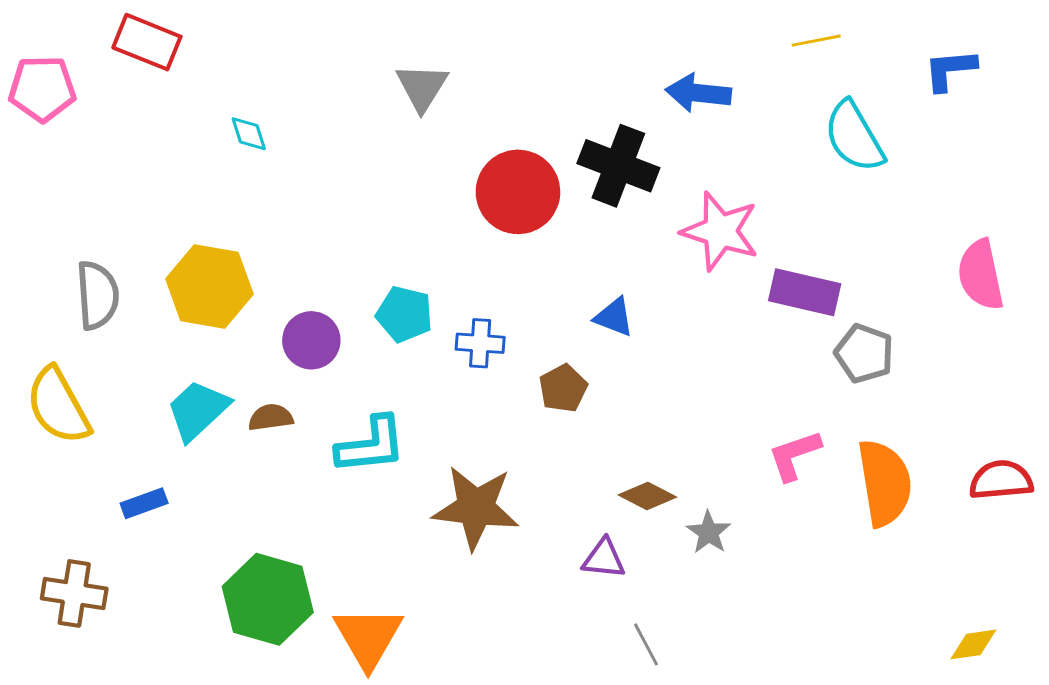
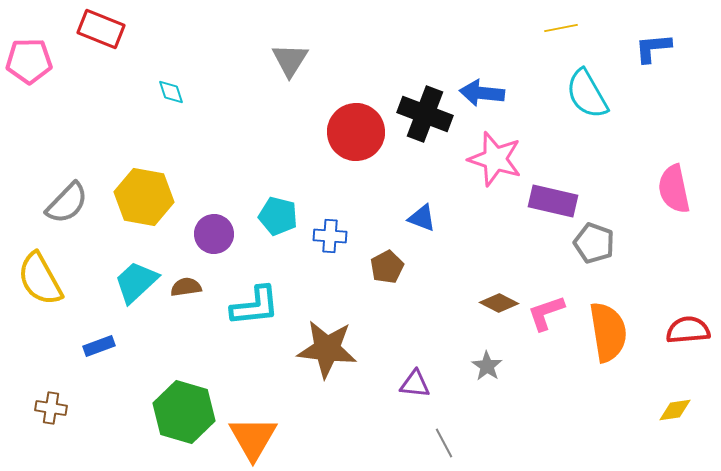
blue arrow: (698, 93) -> (482, 93), moved
gray semicircle: (97, 295) -> (67, 203), turned 48
brown diamond: (647, 496) -> (499, 303), moved
brown cross: (74, 593) -> (51, 408), size x0.7
yellow diamond: (973, 644) -> (675, 410), moved

